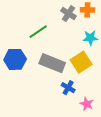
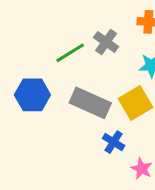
gray cross: (69, 14) -> (106, 42), moved

